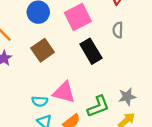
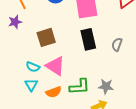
gray semicircle: (118, 30) -> (117, 44), moved
brown square: (43, 50) -> (46, 37), moved

